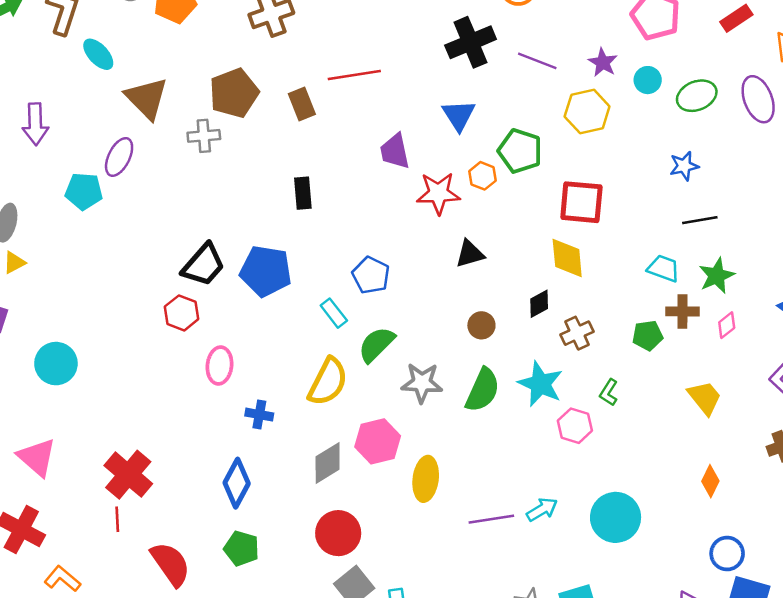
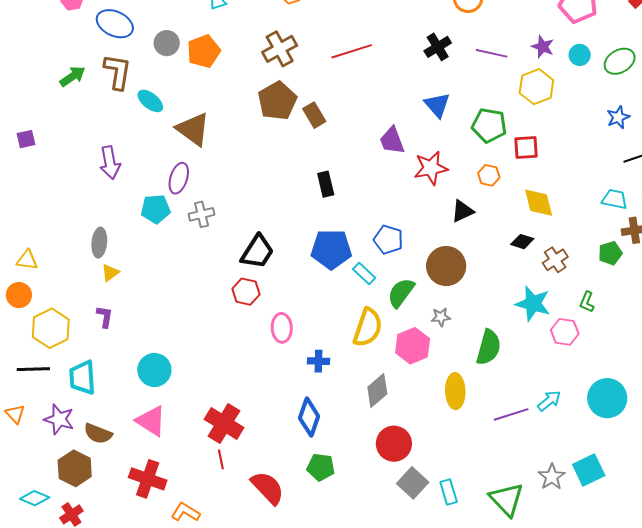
black cross: (471, 42) -> (438, 47), size x0.7
red line: (354, 75) -> (352, 51), moved
brown pentagon: (234, 93) -> (277, 101), moved
gray cross: (204, 136) -> (202, 214), moved
orange hexagon: (482, 176) -> (489, 175), moved
red square: (581, 202) -> (526, 148), moved, size x0.7
blue pentagon: (266, 271) -> (331, 249), moved
black diamond: (539, 304) -> (522, 242), turned 55
brown circle: (481, 325) -> (446, 266), moved, size x1.8
cyan circle: (56, 364) -> (154, 370), moved
gray star: (422, 383) -> (441, 317), size x0.6
green semicircle: (483, 390) -> (489, 347), moved
pink hexagon: (378, 441) -> (413, 346), moved

